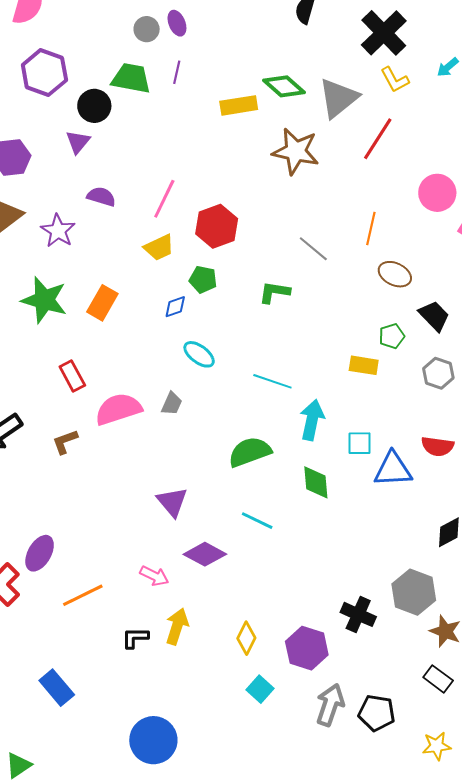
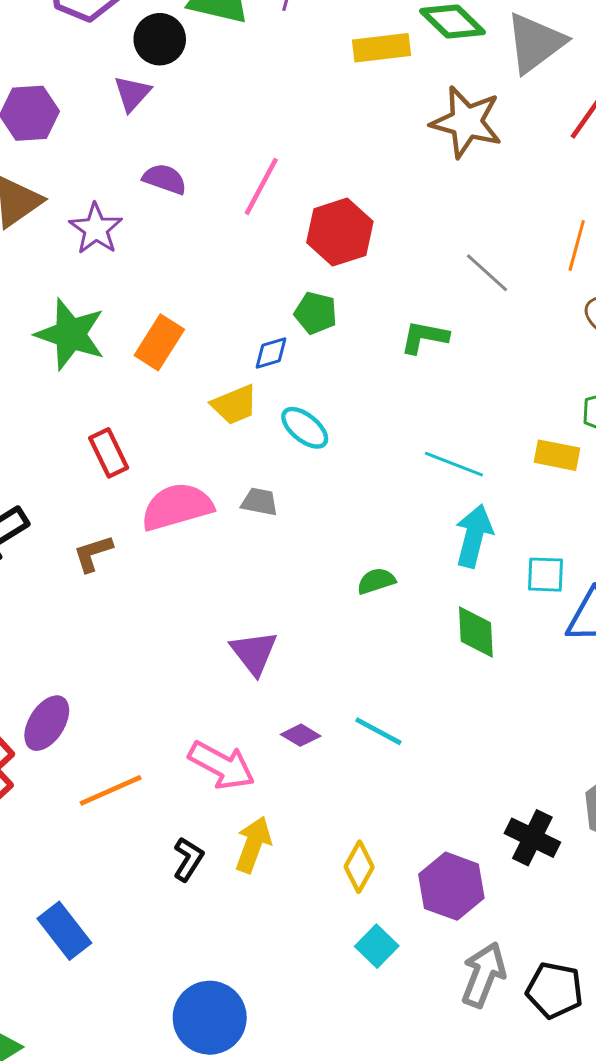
yellow trapezoid: (159, 247) -> (234, 405), moved
cyan line: (272, 381) -> (454, 464), moved
gray trapezoid: (172, 404) -> (260, 502), turned -105
green semicircle: (250, 452) -> (376, 581), size x0.6
cyan line: (257, 521) -> (378, 731), moved
purple diamond: (205, 554) -> (301, 735), size x0.6
pink arrow: (154, 576) -> (222, 765), size x1.5
black L-shape: (135, 638) -> (188, 859), turned 120

